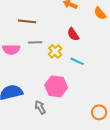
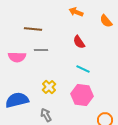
yellow cross: (55, 51) -> (49, 87), moved
pink hexagon: (56, 86) -> (82, 95), moved

